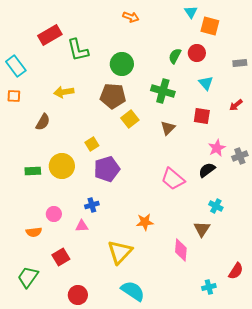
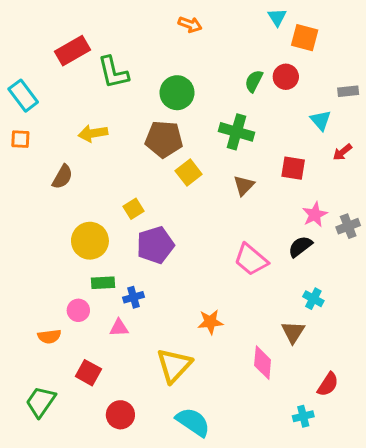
cyan triangle: (206, 83) -> (321, 120), moved
green rectangle: (33, 171) -> (103, 283), moved
red square: (61, 257) -> (88, 373), turned -30
red semicircle: (236, 271) -> (328, 384), moved
red circle: (78, 295) -> (120, 415), moved

